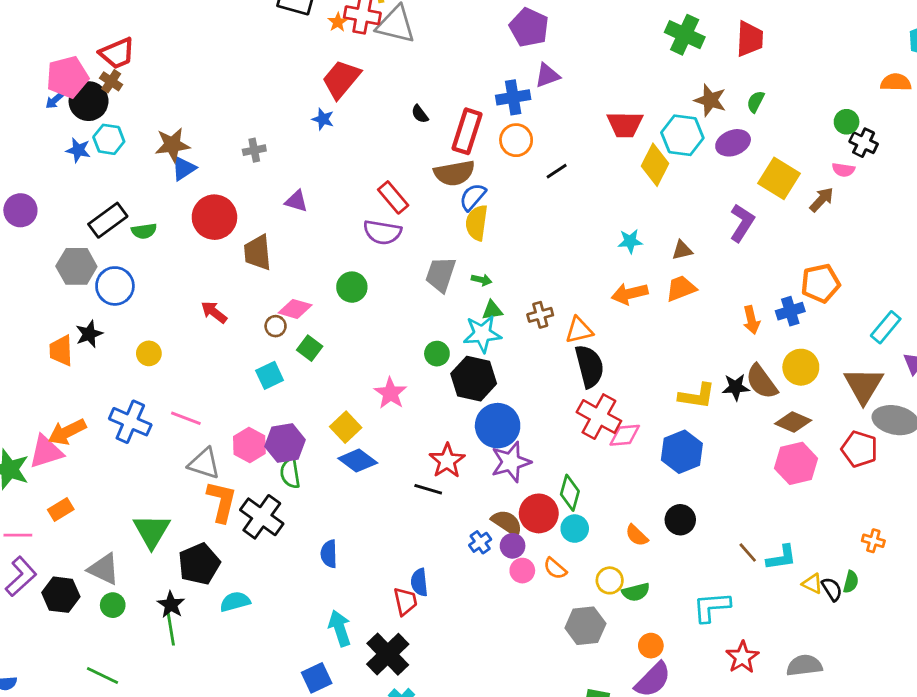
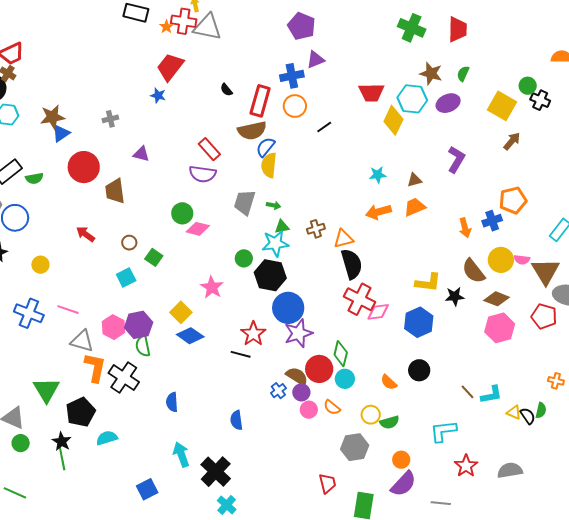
pink semicircle: (843, 170) -> (522, 260), moved
yellow square: (779, 178) -> (502, 106), moved
pink diamond: (295, 309) -> (198, 229), moved
black star: (736, 387) -> (455, 296), moved
red trapezoid: (405, 601) -> (327, 483), moved
blue square: (317, 678) -> (147, 489), moved

